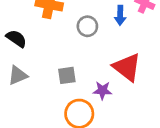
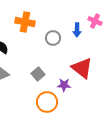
gray square: (67, 75) -> (38, 74), turned -32

